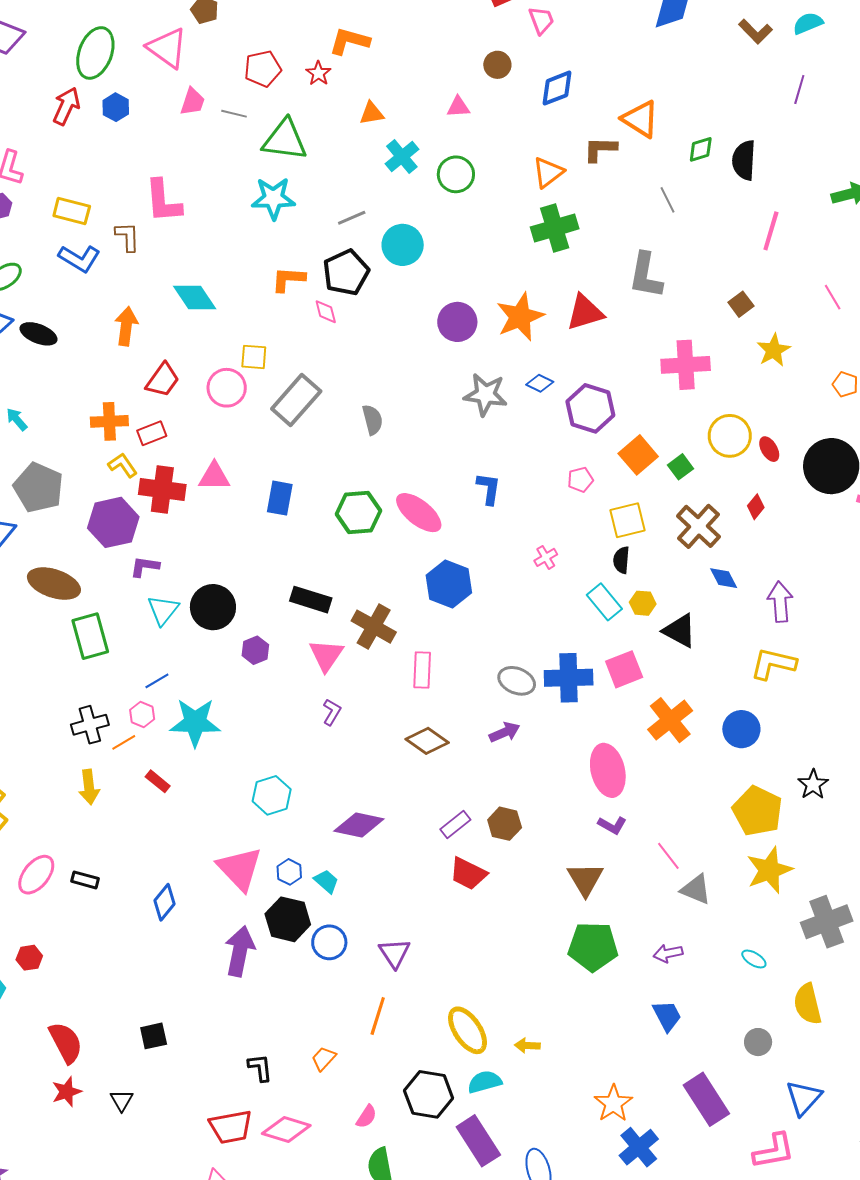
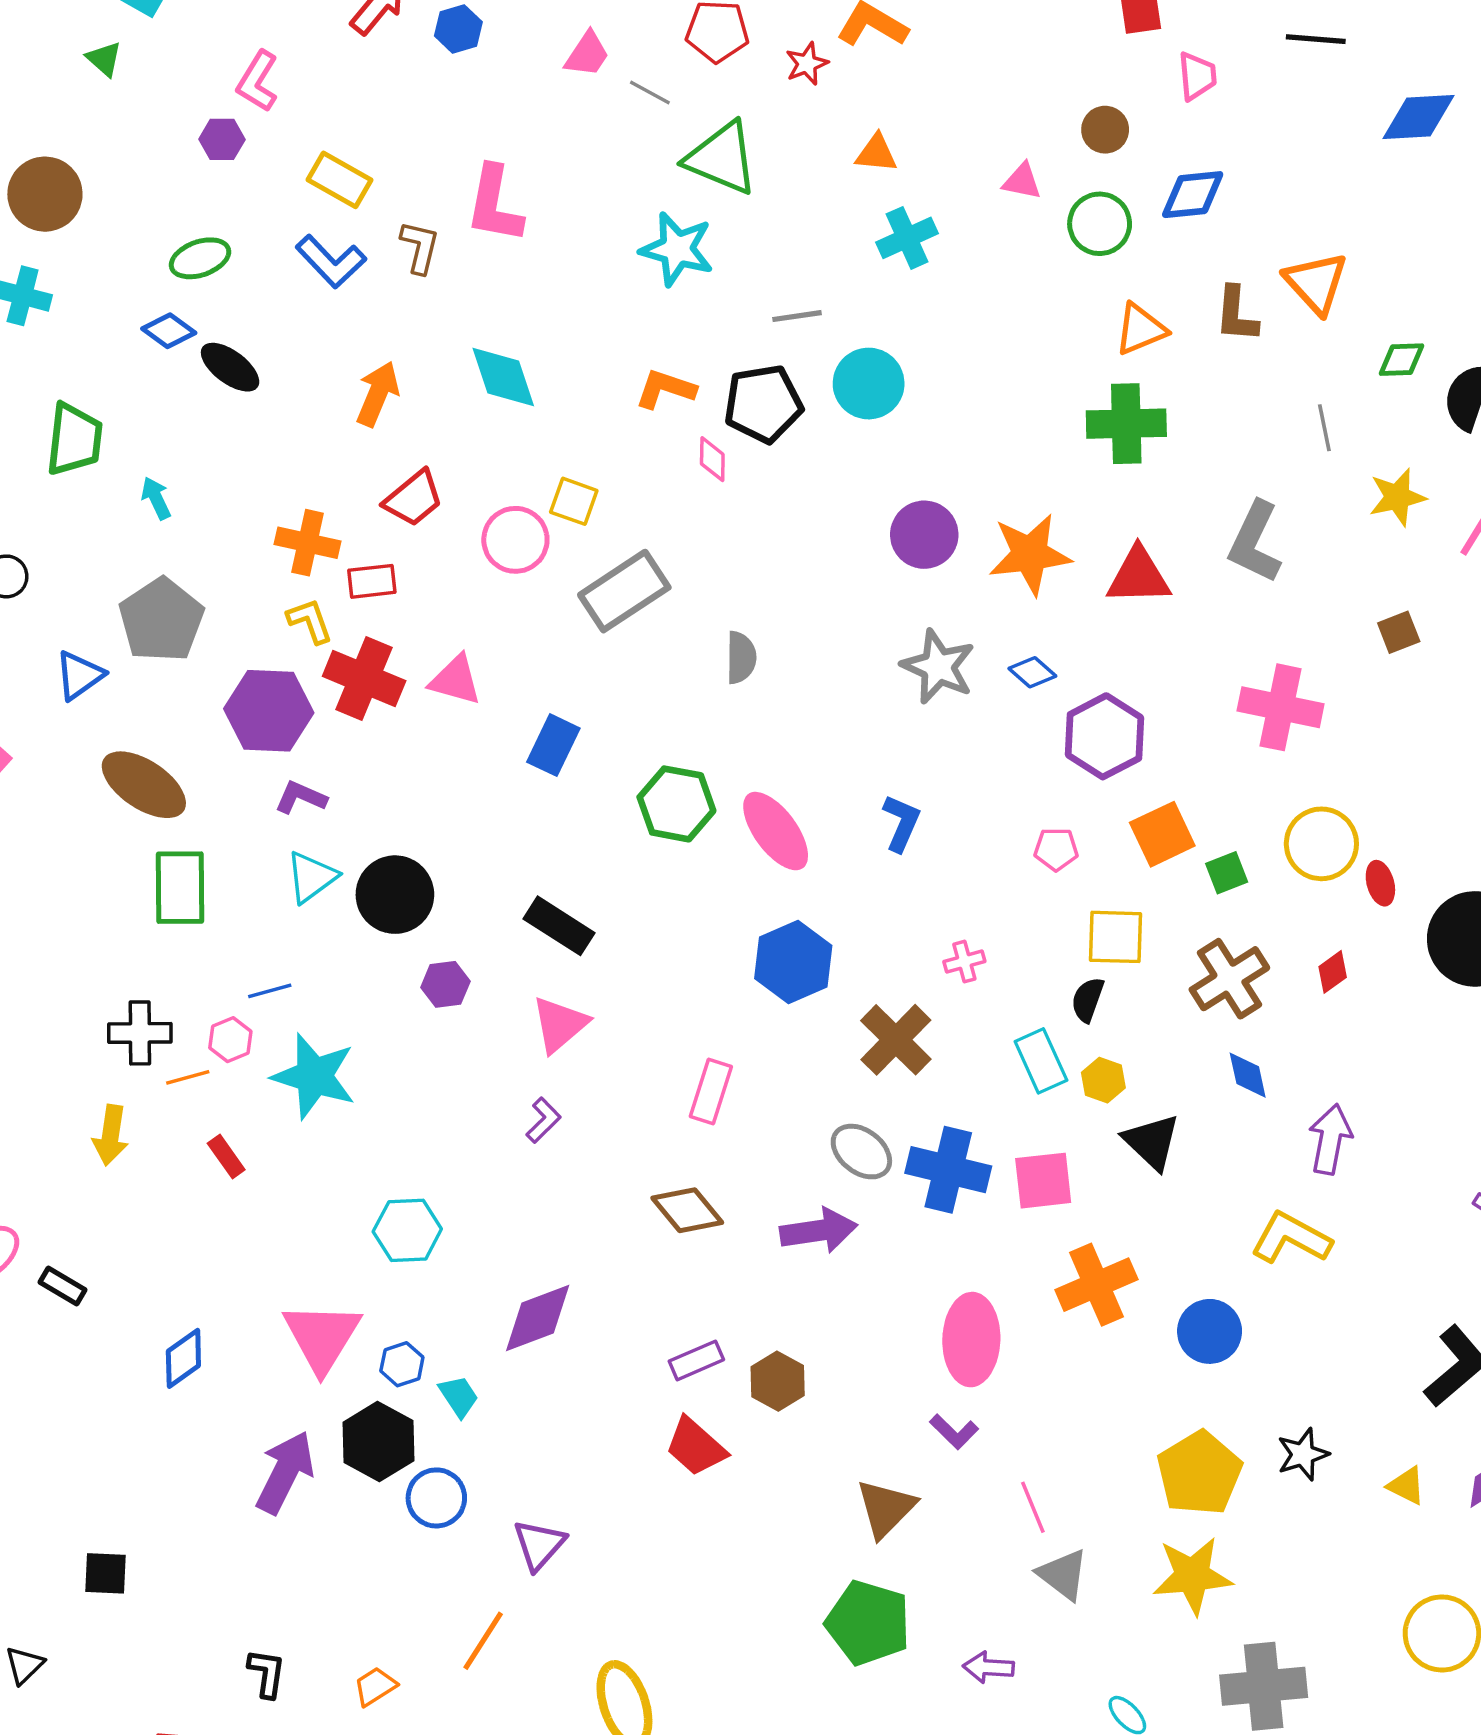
brown L-shape: (600, 149) -> (1236, 314), turned -102
green circle: (456, 174) -> (1100, 224), moved
yellow star: (774, 350) -> (1397, 497), moved
brown cross: (374, 627) -> (896, 1040), moved
purple arrow: (505, 732) -> (819, 1231), size x1.4
purple diamond: (359, 825) -> (538, 1318), turned -48

